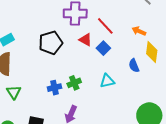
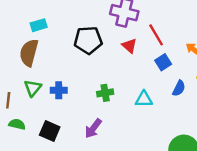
blue square: (103, 48) -> (163, 62), moved
blue semicircle: (134, 66) -> (179, 88), turned -144
blue cross: (55, 88) -> (59, 90), moved

